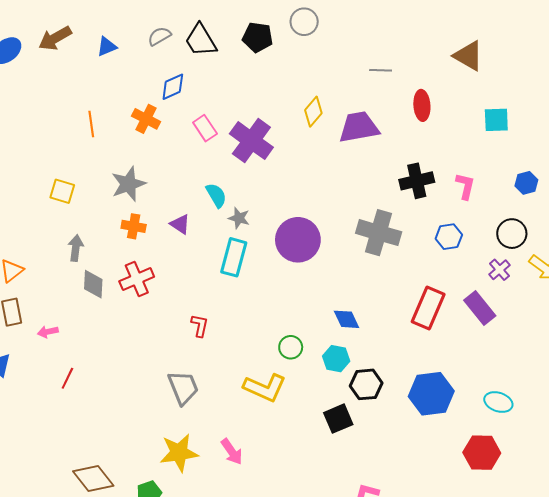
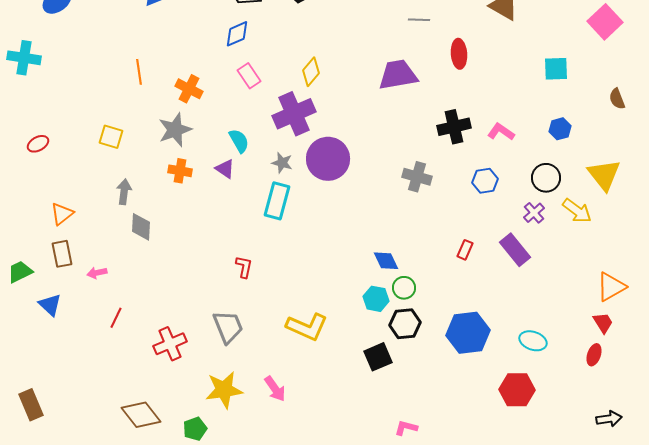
blue diamond: (173, 87) -> (237, 34), moved
yellow diamond: (313, 112) -> (311, 72), moved
orange cross: (146, 119) -> (189, 89), moved
cyan square: (496, 120) -> (556, 69), moved
purple cross: (251, 141) -> (294, 114), moved, turned 30
pink L-shape: (465, 186) -> (501, 132), turned -68
cyan semicircle: (216, 195) -> (239, 141), moved
gray cross: (379, 233) -> (417, 177), size x0.7
purple circle: (298, 240) -> (328, 159), moved
red cross: (137, 279) -> (170, 344), moved
red rectangle: (428, 308) -> (465, 250), size x0.5
green circle: (291, 347) -> (404, 288), moved

